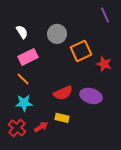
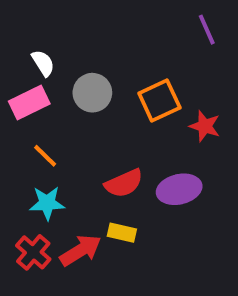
gray circle: (57, 34) -> (92, 93), moved
pink rectangle: (28, 57) -> (29, 103), moved
purple ellipse: (91, 96) -> (179, 189), turned -30
red arrow: (41, 127) -> (81, 250), size x1.5

